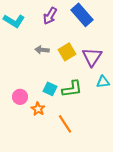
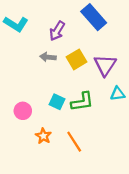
purple arrow: (50, 16) -> (57, 31), moved
orange star: (38, 109) -> (43, 136), moved

